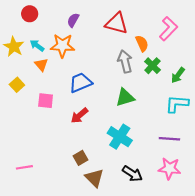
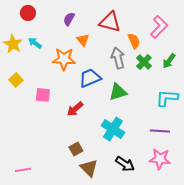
orange star: (62, 46) -> (64, 59), moved
orange triangle: (41, 65) -> (83, 40), moved
green arrow: (178, 75) -> (169, 61), moved
blue trapezoid: (80, 83) -> (90, 78), moved
pink line: (24, 167) -> (23, 170), moved

